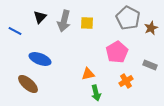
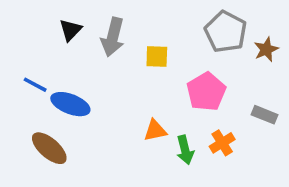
yellow square: (87, 23) -> (157, 56), moved
blue line: (15, 31) -> (35, 85), moved
green arrow: (96, 93) -> (185, 150), moved

